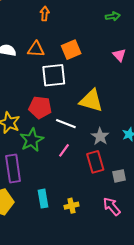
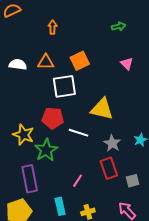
pink line: (64, 150) -> (78, 181), moved

